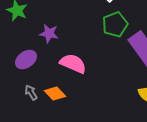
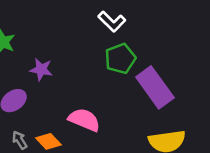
pink semicircle: (73, 64) -> (84, 120), moved

